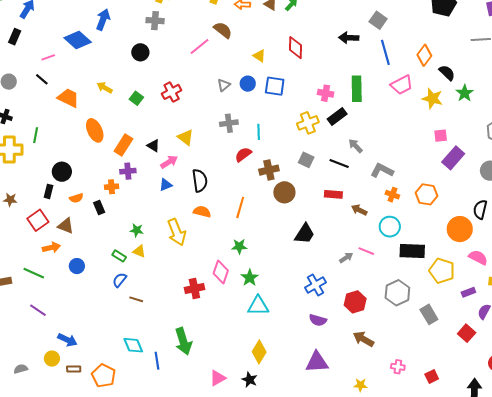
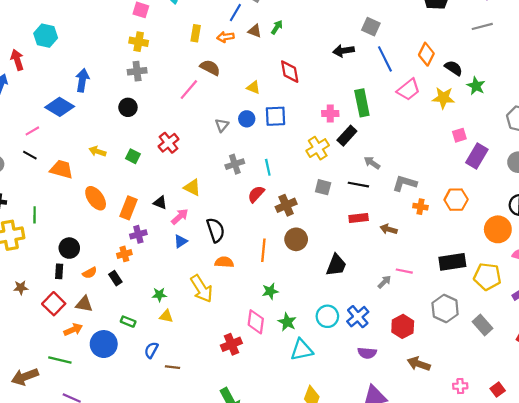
brown circle: (284, 192) -> (296, 239), moved
cyan circle: (390, 227) -> (327, 316), moved
green rectangle: (119, 256) -> (128, 322), moved
blue circle: (77, 266) -> (104, 344), size x1.6

